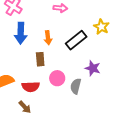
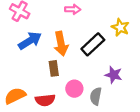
blue arrow: (21, 33) -> (30, 41), turned -120
orange arrow: (48, 38) -> (61, 44), size x1.5

